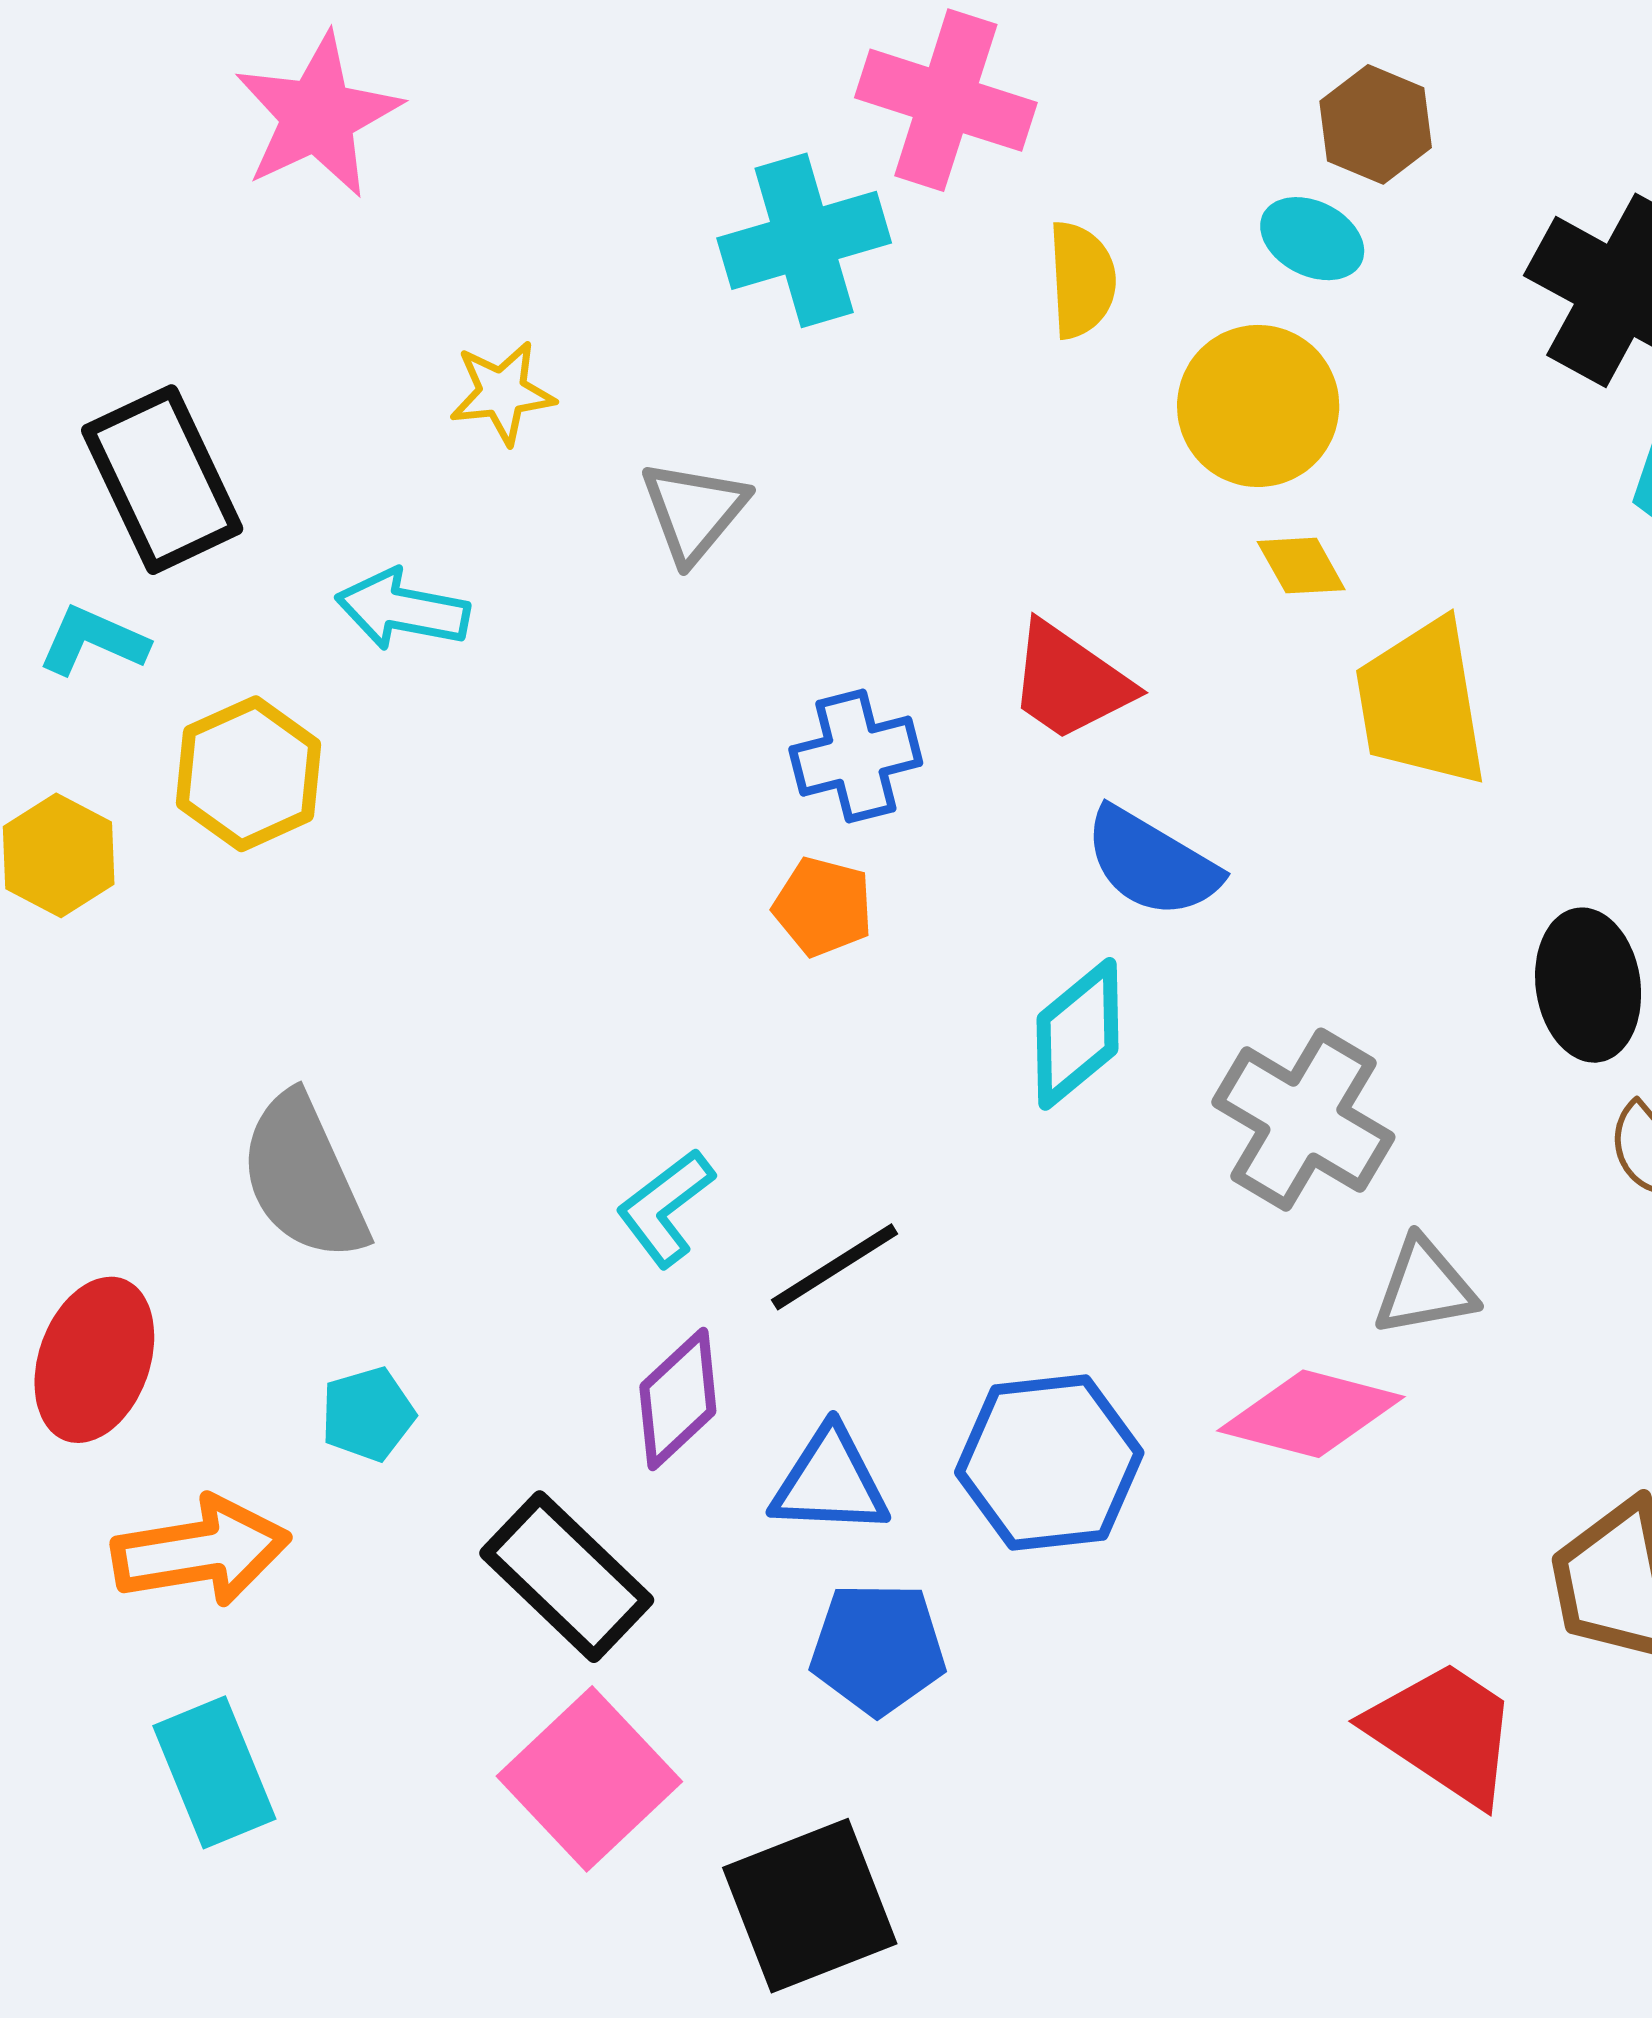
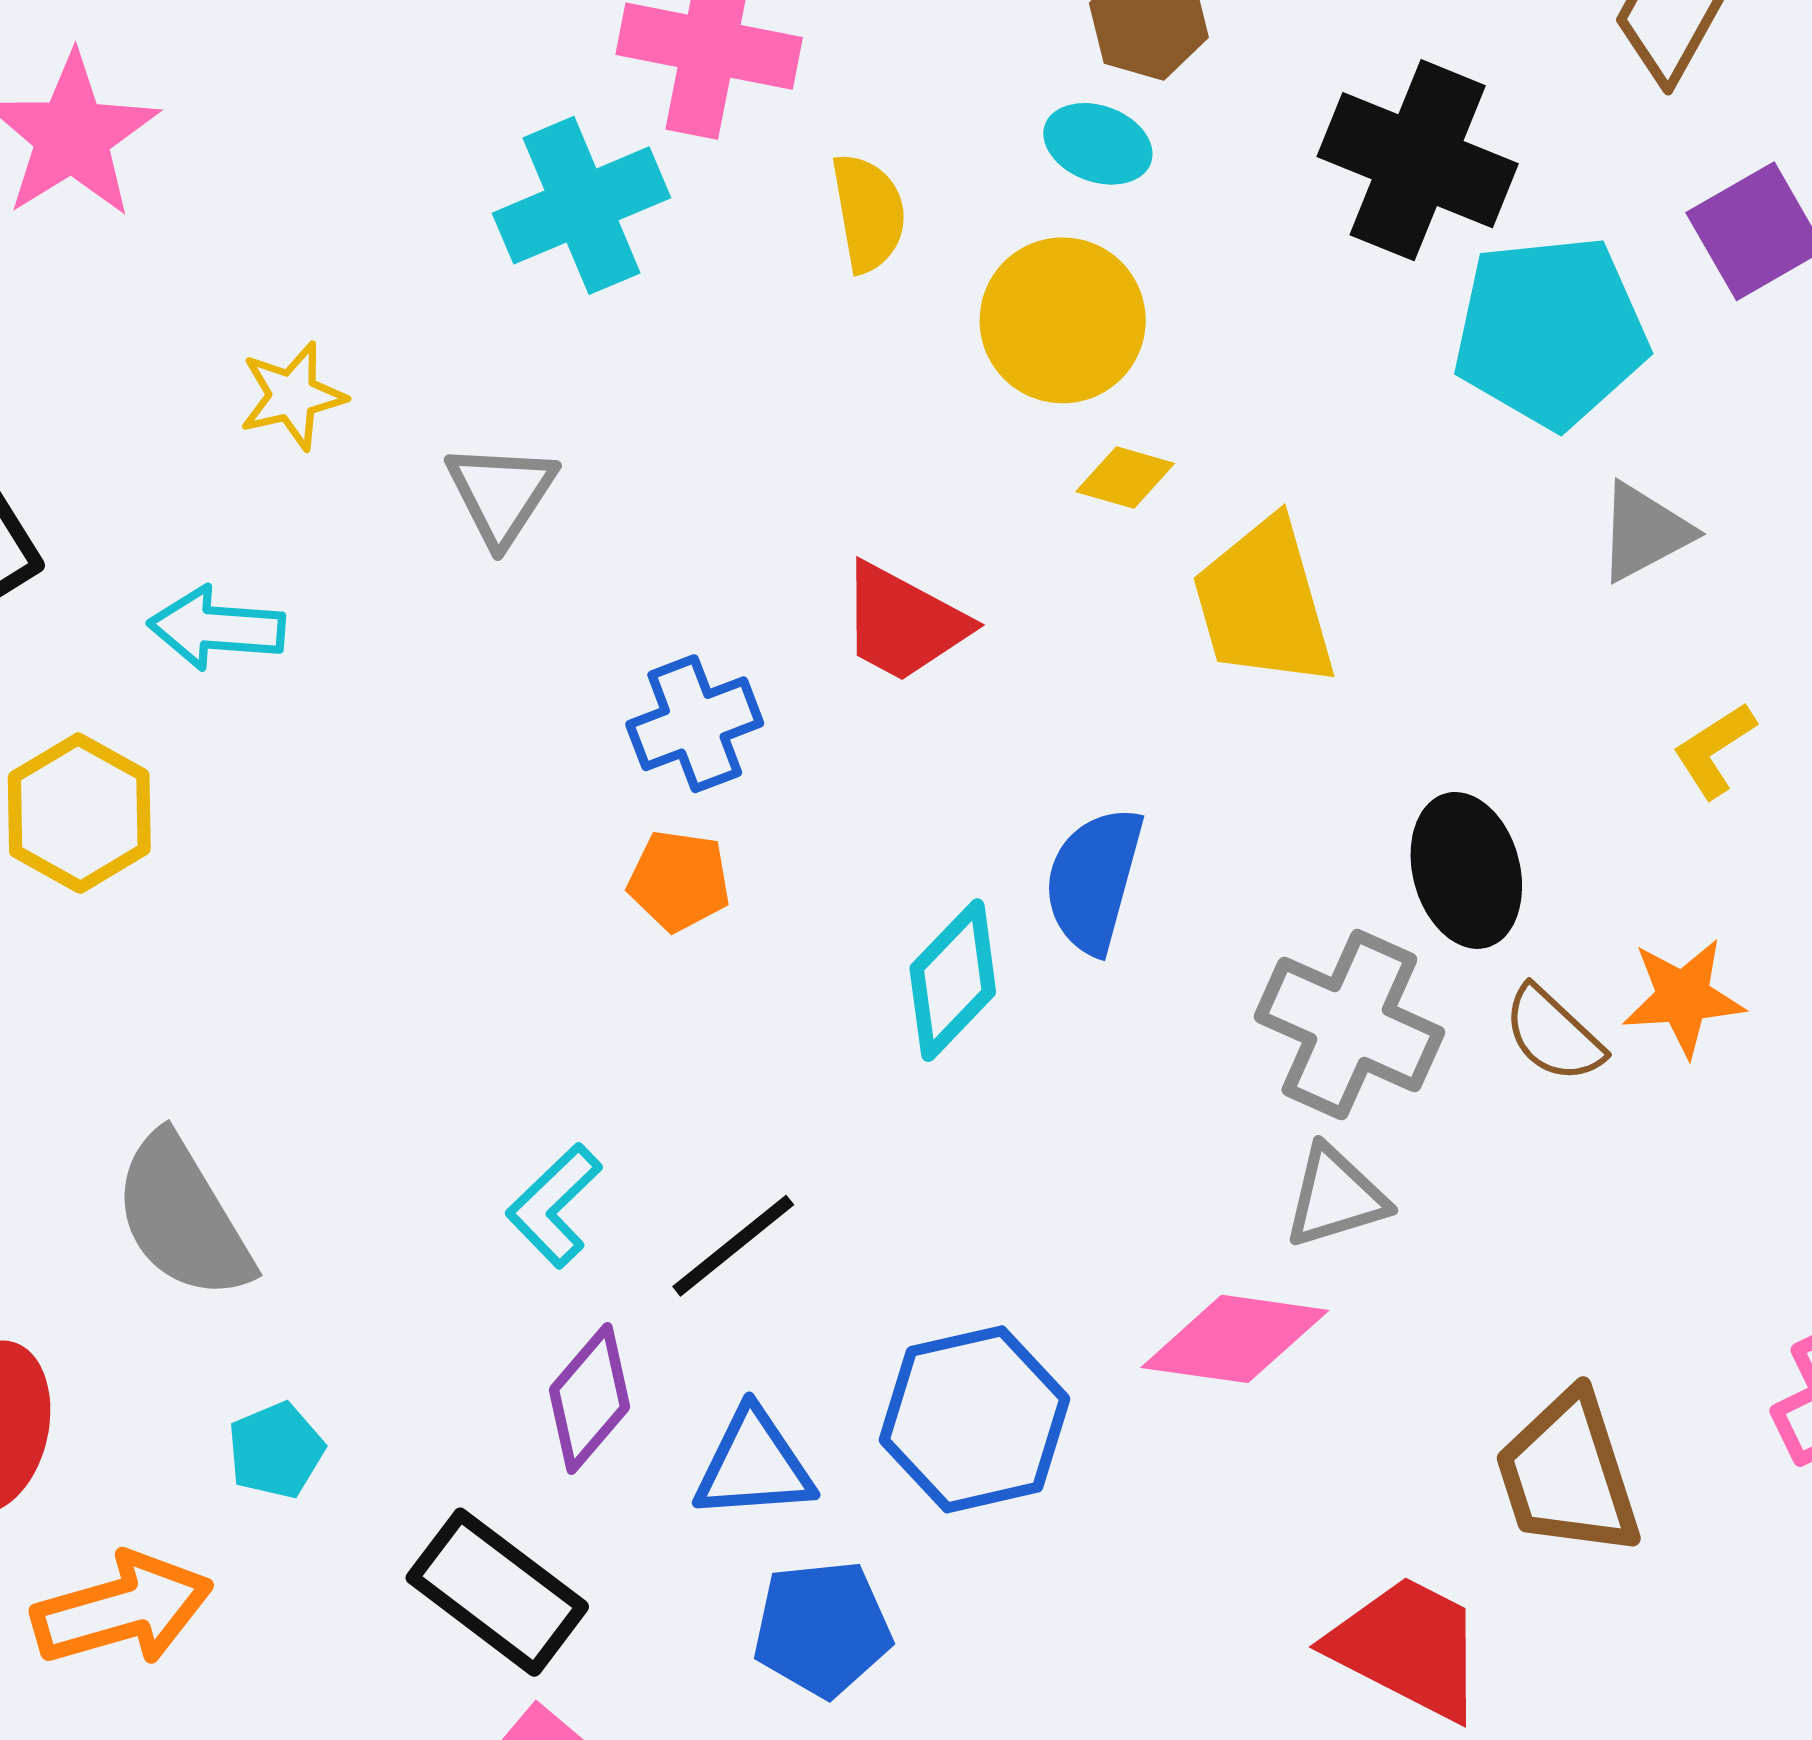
yellow diamond: (1301, 566) -> (1125, 478), turned -38
blue semicircle: (1152, 863) -> (1094, 880), moved, turned 81
gray cross: (1303, 1120) -> (1349, 1025), moved

